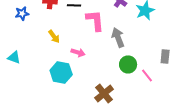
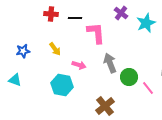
blue star: (22, 13) -> (23, 51), moved
gray arrow: (118, 37) -> (110, 63), moved
cyan triangle: (14, 57) -> (15, 80), moved

